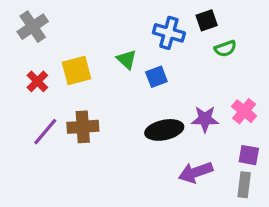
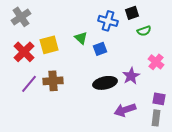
red cross: (37, 81) -> (24, 52), size x1.5
pink cross: (244, 111) -> (156, 62), moved
purple star: (205, 119) -> (131, 76), turned -30

